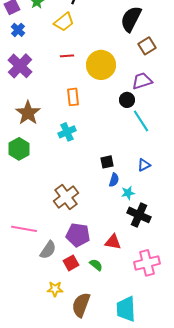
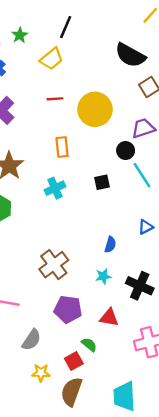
black semicircle: (131, 19) -> (130, 55), turned -88
black square: (107, 162) -> (102, 182), moved
cyan star: (128, 193) -> (103, 276), moved
gray semicircle: (48, 250) -> (31, 340), moved
red square: (71, 263) -> (74, 361), moved

